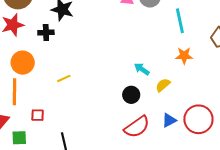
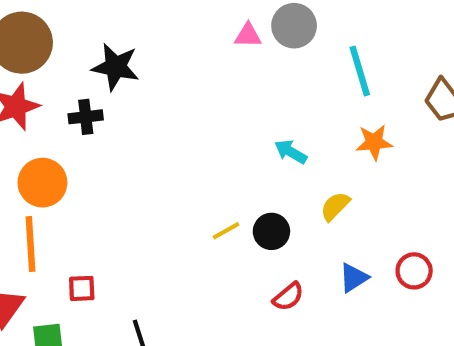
cyan arrow: (142, 69) -> (291, 152), moved
yellow line: (64, 78) -> (226, 231), moved
red circle: (198, 119) -> (414, 271), size x0.6
red semicircle: (137, 127) -> (288, 297), size x0.6

